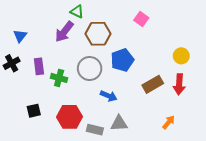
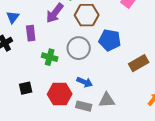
blue pentagon: (122, 60) -> (110, 40), turned 30
purple rectangle: (39, 66) -> (31, 33), moved
blue arrow: (109, 96) -> (85, 82), moved

